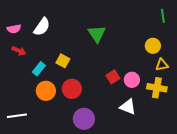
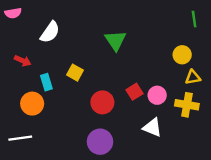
pink semicircle: (14, 29) -> (13, 13), moved
cyan rectangle: (39, 69) -> (46, 82), turned -56
red circle: (72, 89) -> (102, 102), moved
orange circle: (46, 91) -> (32, 104), moved

